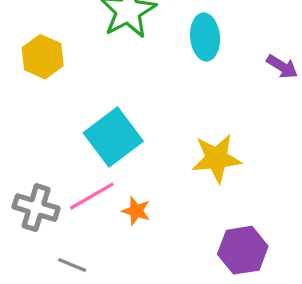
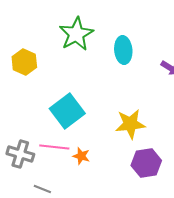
pink line: (92, 196) -> (54, 147), turned 36
purple hexagon: (243, 250) -> (146, 163), moved

